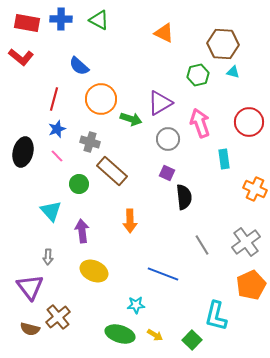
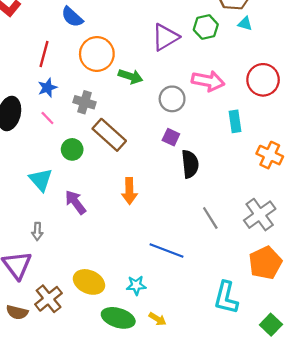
purple triangle: (160, 103) -> (165, 37), moved
pink arrow: (200, 123) -> (208, 81), turned 120
purple arrow: (82, 231) -> (76, 202), turned -30
yellow ellipse: (94, 271) -> (89, 282), moved
green square: (192, 340) -> (271, 325), moved

